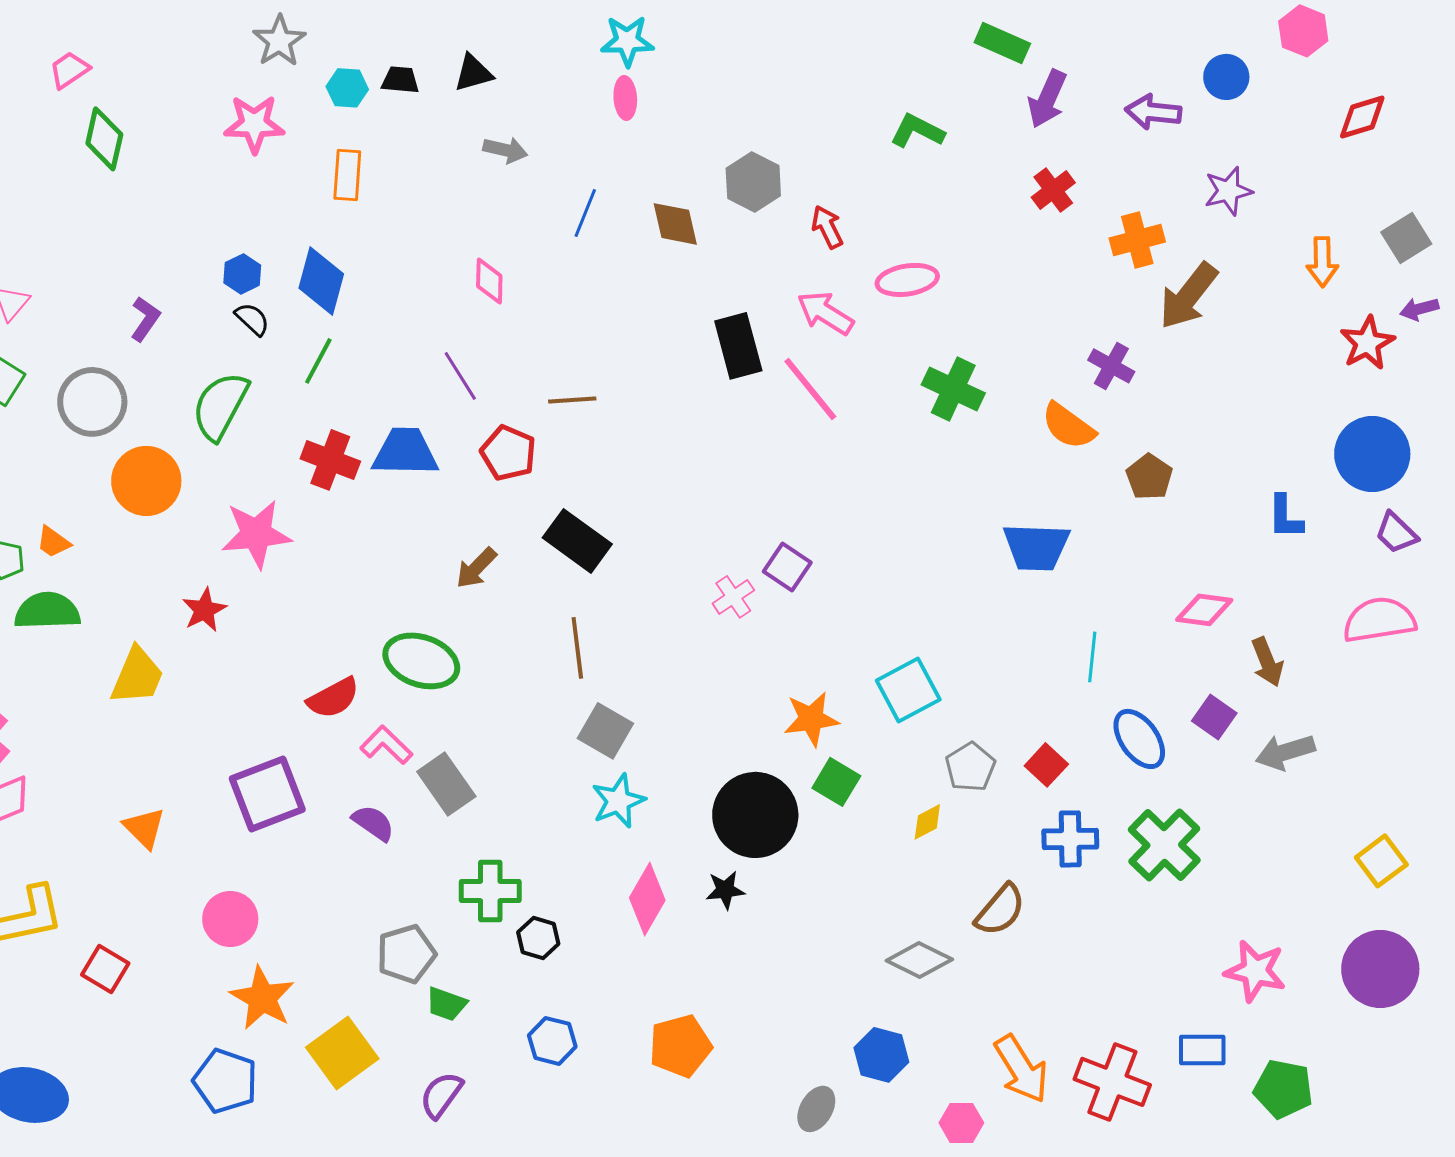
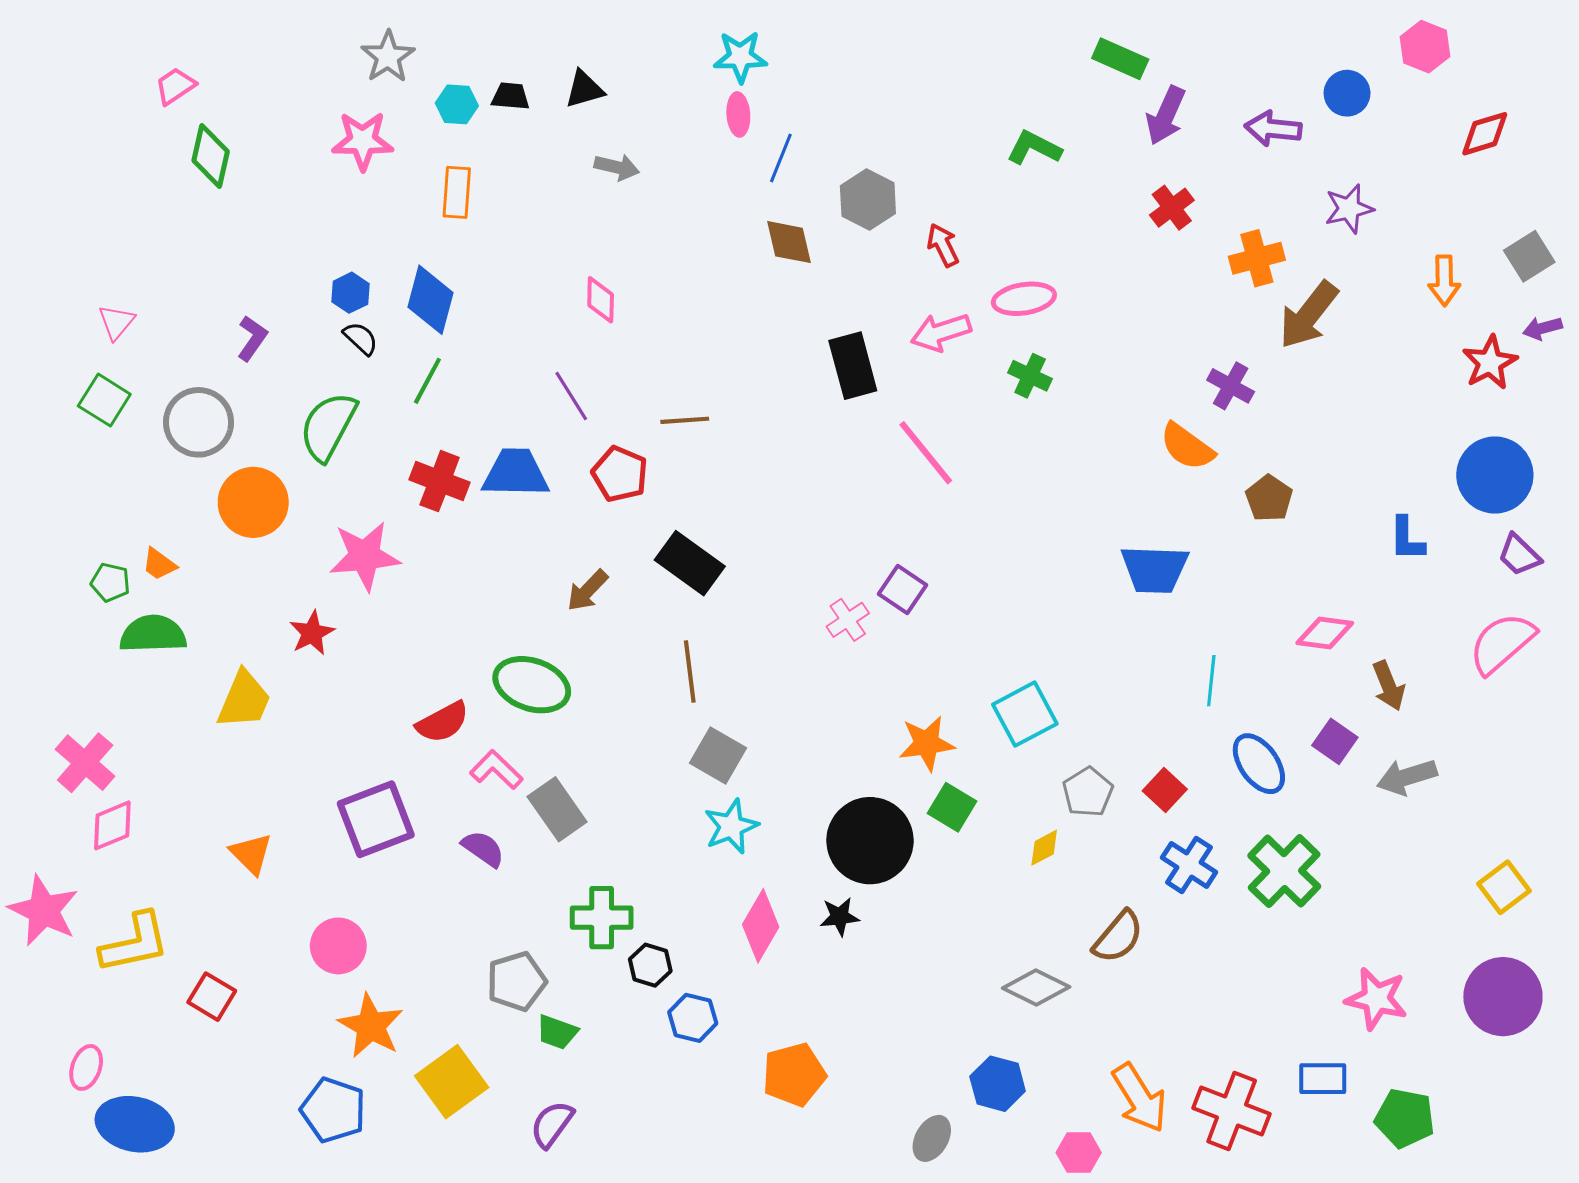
blue line: (585, 213) -> (781, 158), moved
pink arrow: (825, 313) -> (941, 332), turned -50
pink line: (810, 389) -> (926, 453), moved
green cross: (953, 389) -> (1030, 376), moved, size x0.7
pink semicircle: (1379, 620) -> (1502, 643), turned -32
blue cross: (1070, 839) -> (1189, 865), turned 34
blue hexagon: (552, 1041) -> (693, 1018), moved

